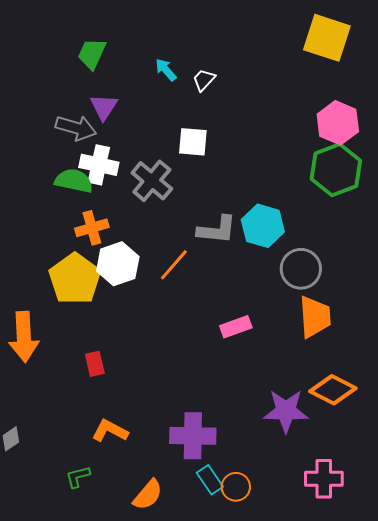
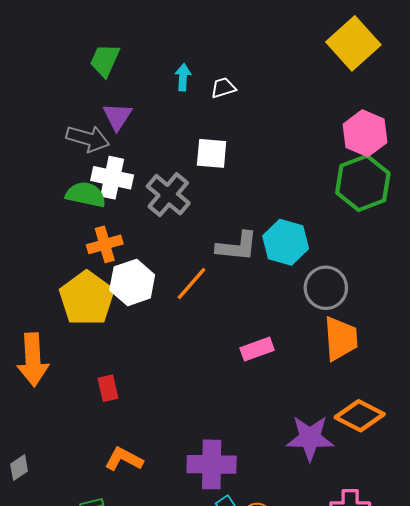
yellow square: (327, 38) -> (353, 43), turned 30
cyan arrow: (166, 70) -> (183, 77), turned 45
white trapezoid: (204, 80) -> (223, 88), turned 30

